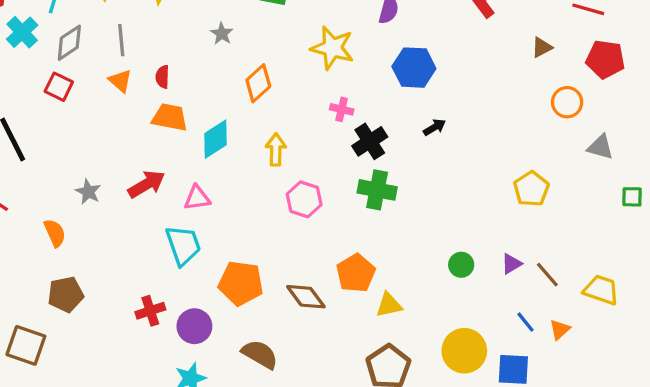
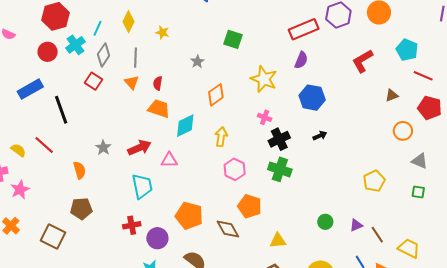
gray diamond: (69, 43) -> (104, 55), turned -30
green square: (632, 197) -> (418, 192), moved
cyan trapezoid: (183, 245) -> (142, 186), moved
orange pentagon: (356, 273) -> (250, 206), moved, turned -30

